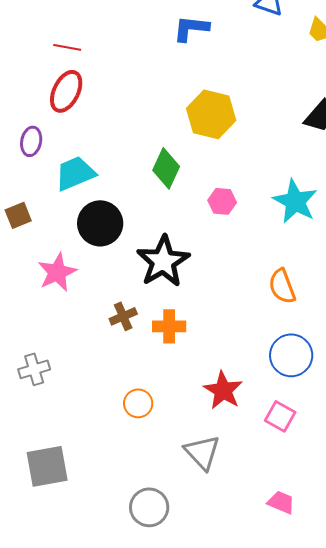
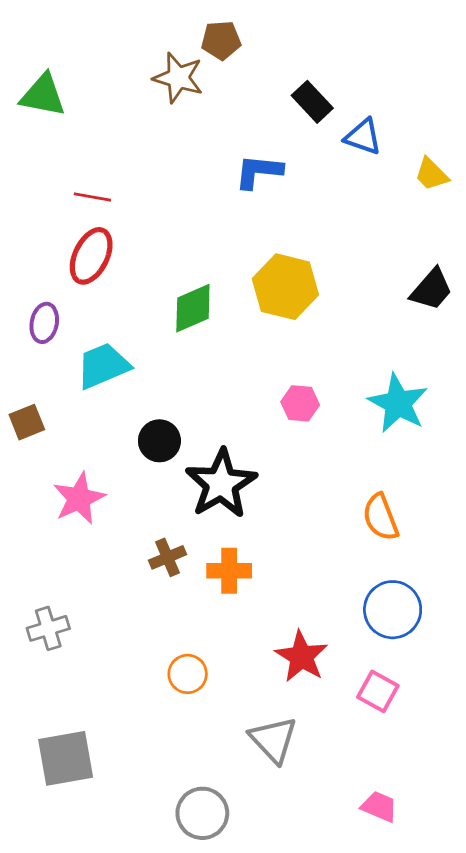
green diamond: (166, 168) -> (193, 308), moved, turned 42
black circle: (100, 223) -> (159, 441), moved, size x0.7

